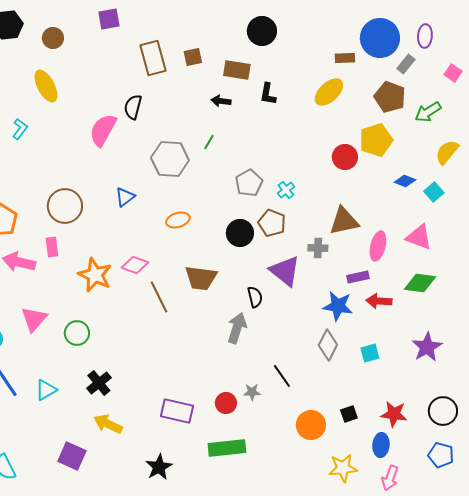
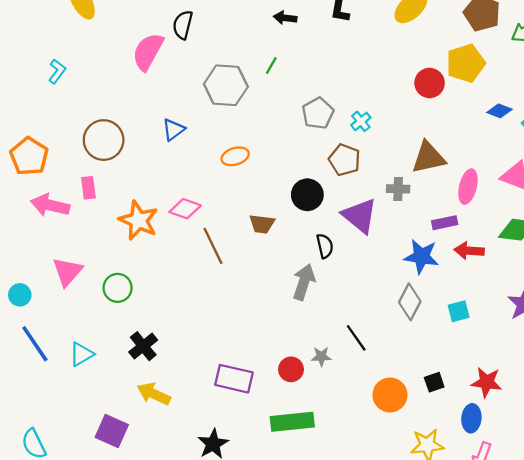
cyan L-shape: (20, 129) -> (57, 71), moved
black circle: (240, 233) -> (307, 195), moved
brown trapezoid: (201, 278) -> (262, 224), size x0.7

